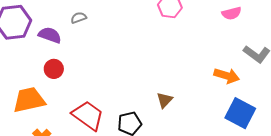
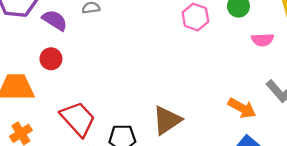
brown triangle: (165, 100) -> (167, 120), size x1.6

